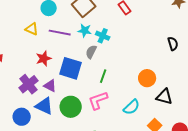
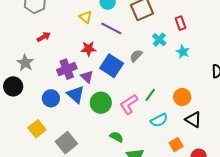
cyan star: (85, 31) -> (183, 52), moved
cyan cross: (103, 36) -> (159, 40), moved
green line: (103, 76) -> (150, 95), moved
pink L-shape: (98, 100) -> (129, 104), turned -30

